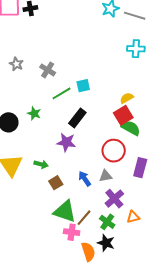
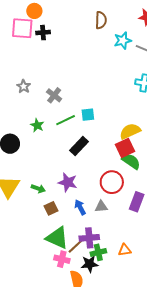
yellow semicircle: (127, 98) -> (130, 131), size x1.5
green star: (34, 113) -> (37, 125), moved
purple star: (66, 142) -> (68, 182), moved
purple cross: (114, 199) -> (89, 238), moved, turned 30
green cross: (107, 222) -> (98, 252), turned 35
black star: (106, 243) -> (90, 264), moved, turned -30

